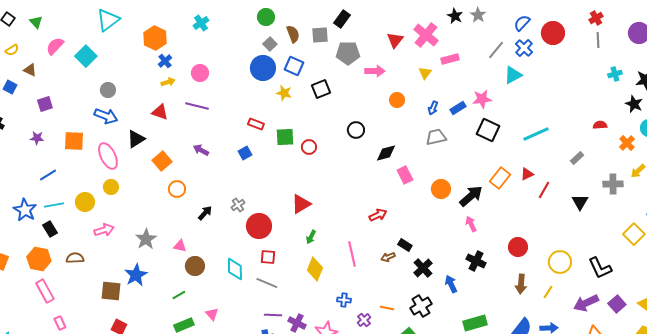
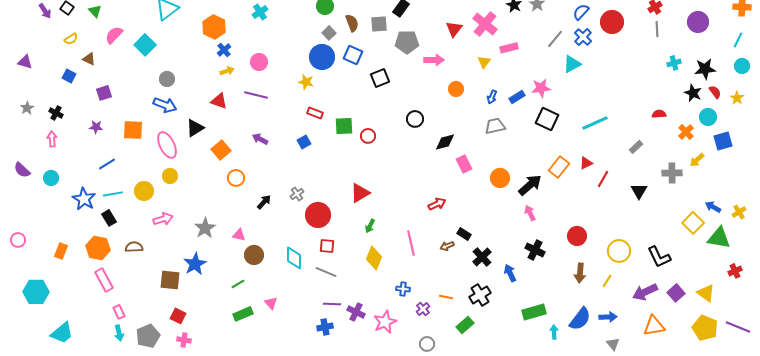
yellow star: (284, 93) -> (306, 82), moved

